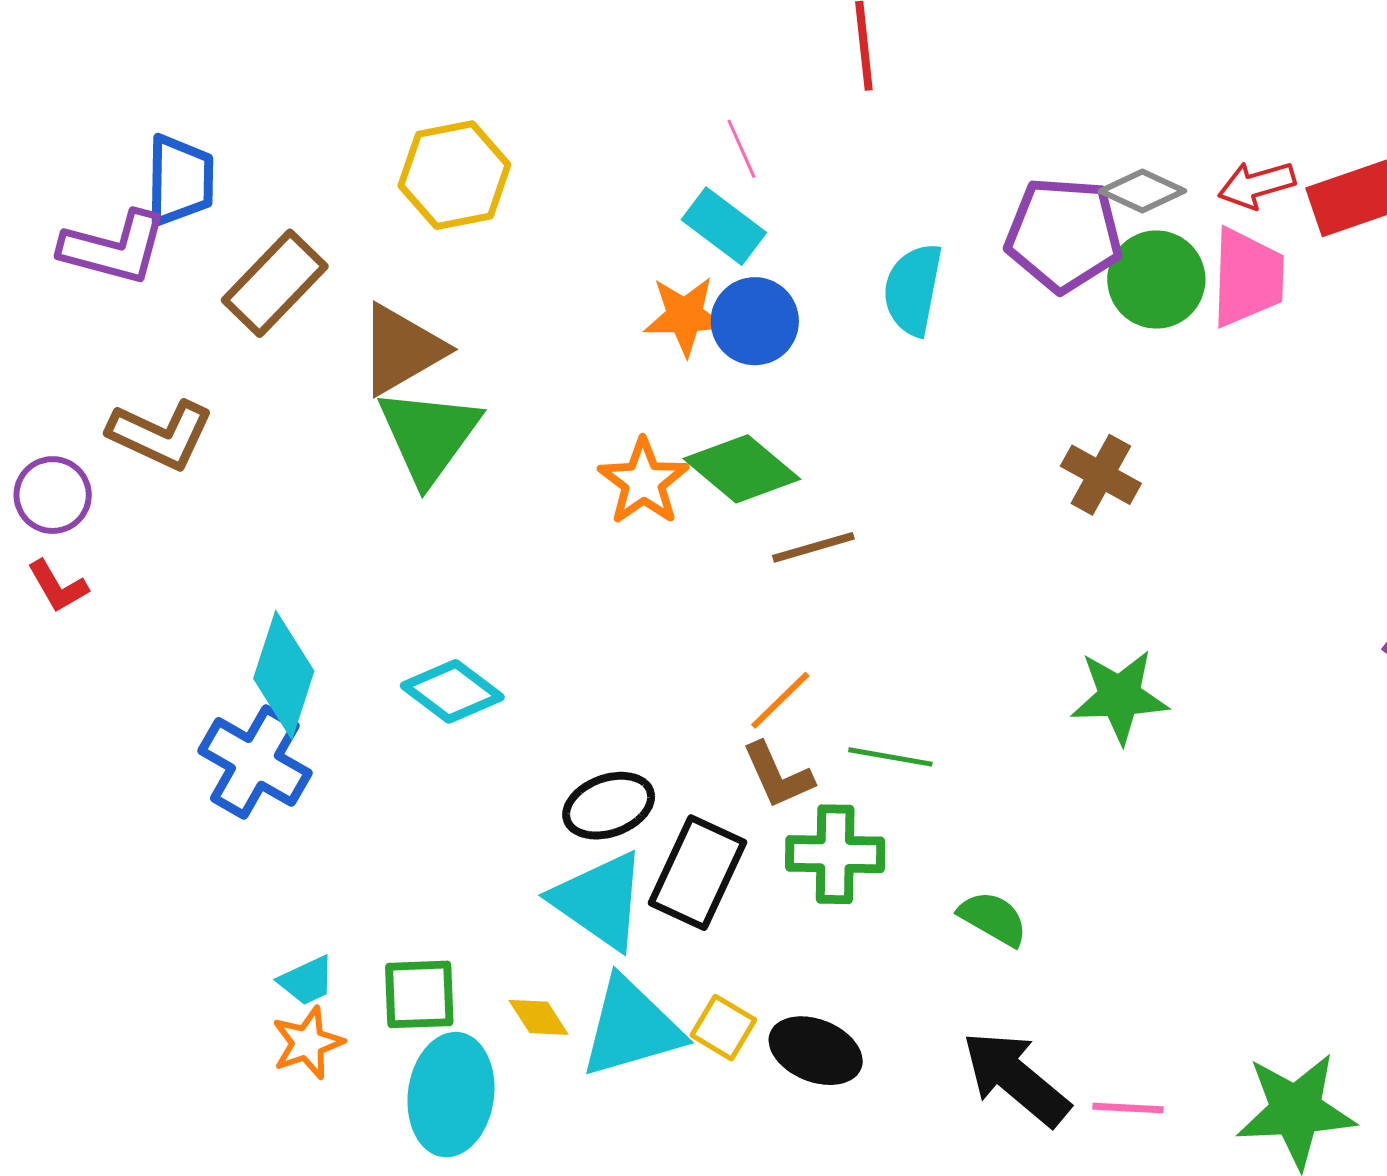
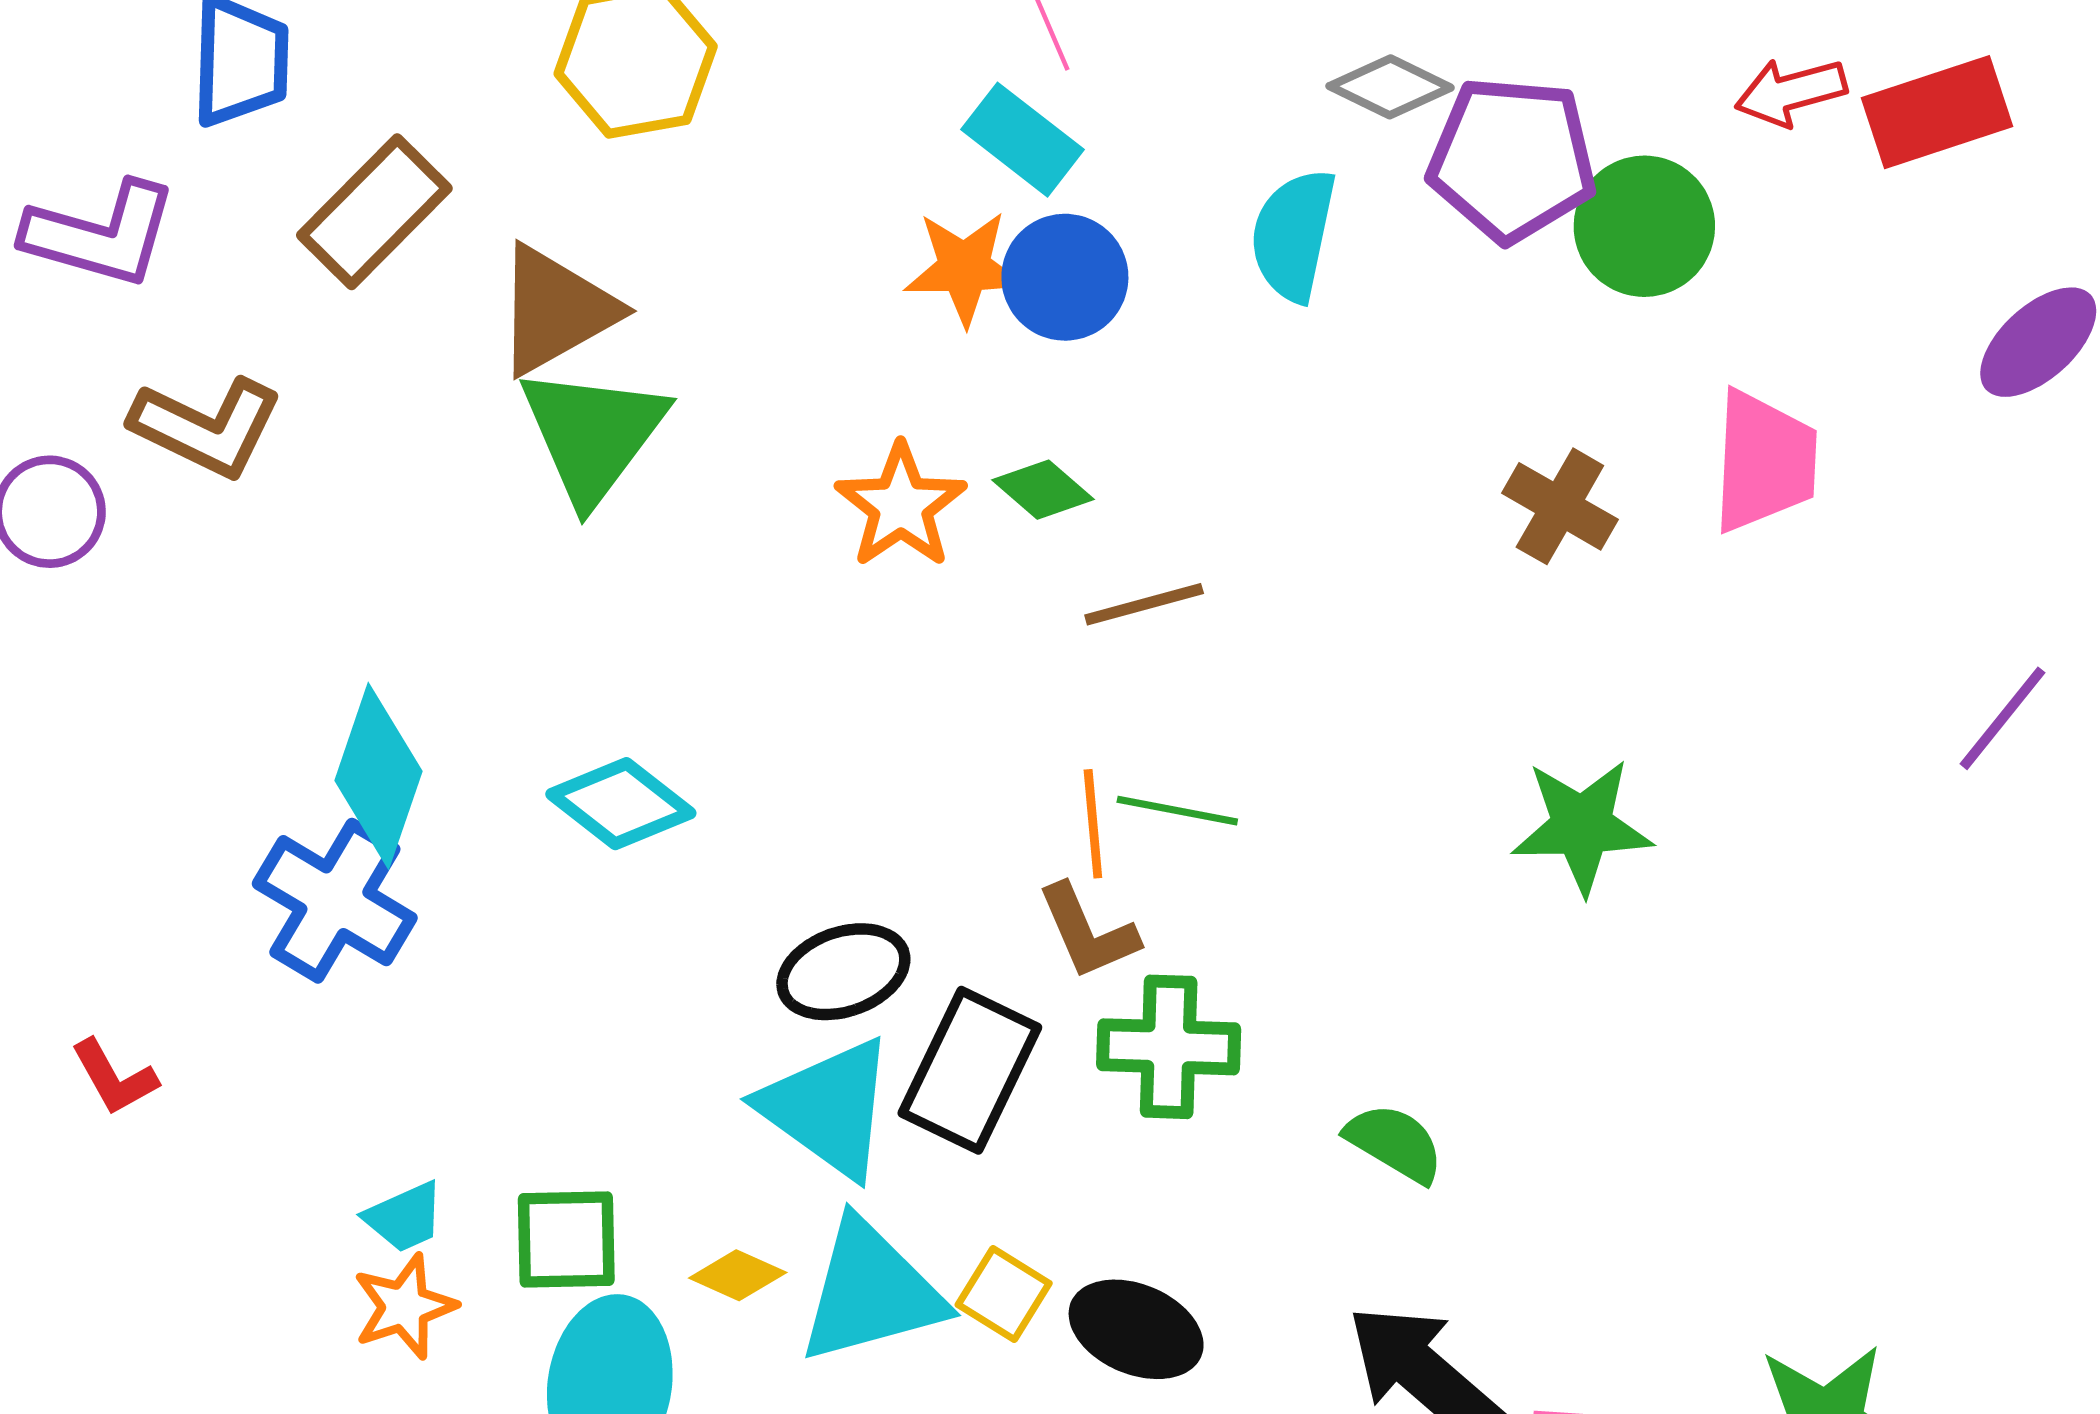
gray diamond: (1142, 191) -> (1390, 87), moved
purple L-shape: (114, 248) -> (101, 234), moved
pink trapezoid: (1247, 278) -> (1764, 461), moved
green diamond: (742, 469) -> (1043, 490), size x0.6
red L-shape: (58, 586) -> (114, 1077), moved
orange line: (780, 700) -> (1093, 824), turned -52
green line: (890, 757) -> (1177, 811), moved
yellow diamond: (539, 1017) -> (738, 1275), turned -34

